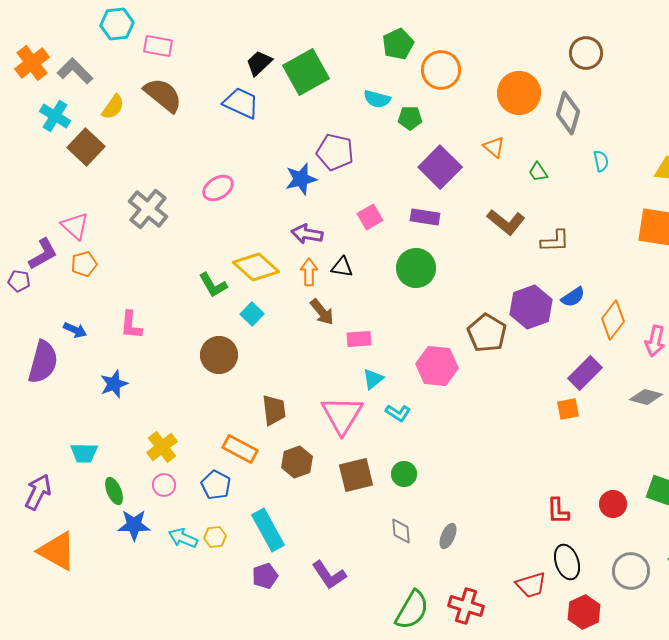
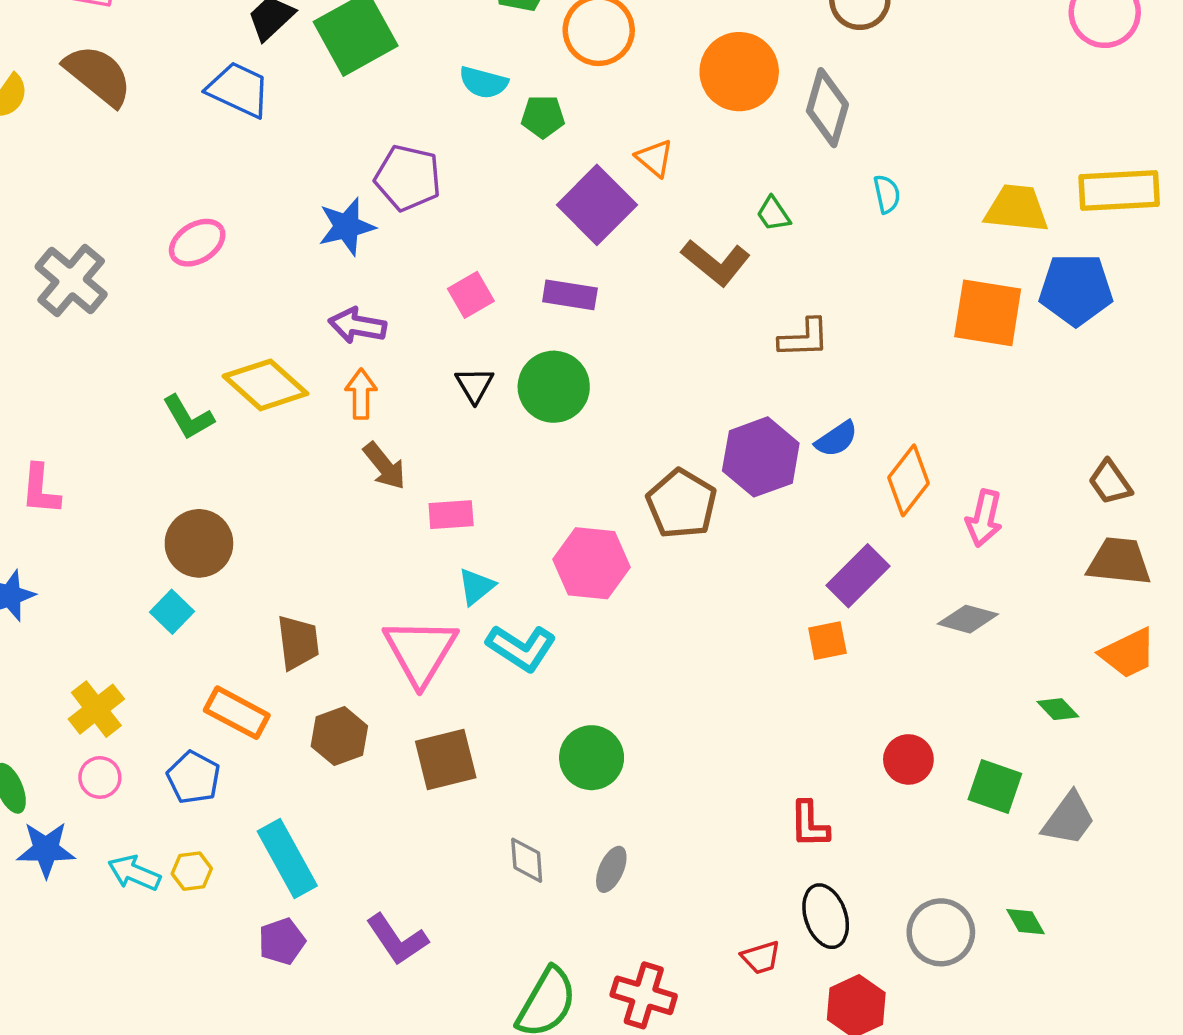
orange triangle: (494, 147) -> (655, 158), moved
brown L-shape: (506, 222) -> (716, 262), moved
black triangle: (342, 267) -> (474, 385), moved, turned 50
cyan square: (252, 314) -> (172, 612), moved
cyan L-shape: (398, 413) -> (521, 648), size x1.5
green circle: (404, 474) -> (592, 758), moved, size x1.4
red circle: (613, 504) -> (908, 759), moved
red trapezoid: (531, 585) -> (761, 958), size x0.7

